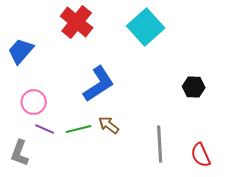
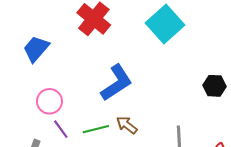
purple line: (45, 129) -> (61, 129), turned 30

